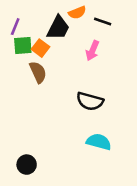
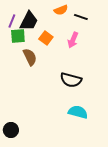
black trapezoid: (58, 28) -> (29, 21), moved
orange square: (41, 48) -> (46, 38), moved
black circle: (27, 165) -> (11, 130), moved

